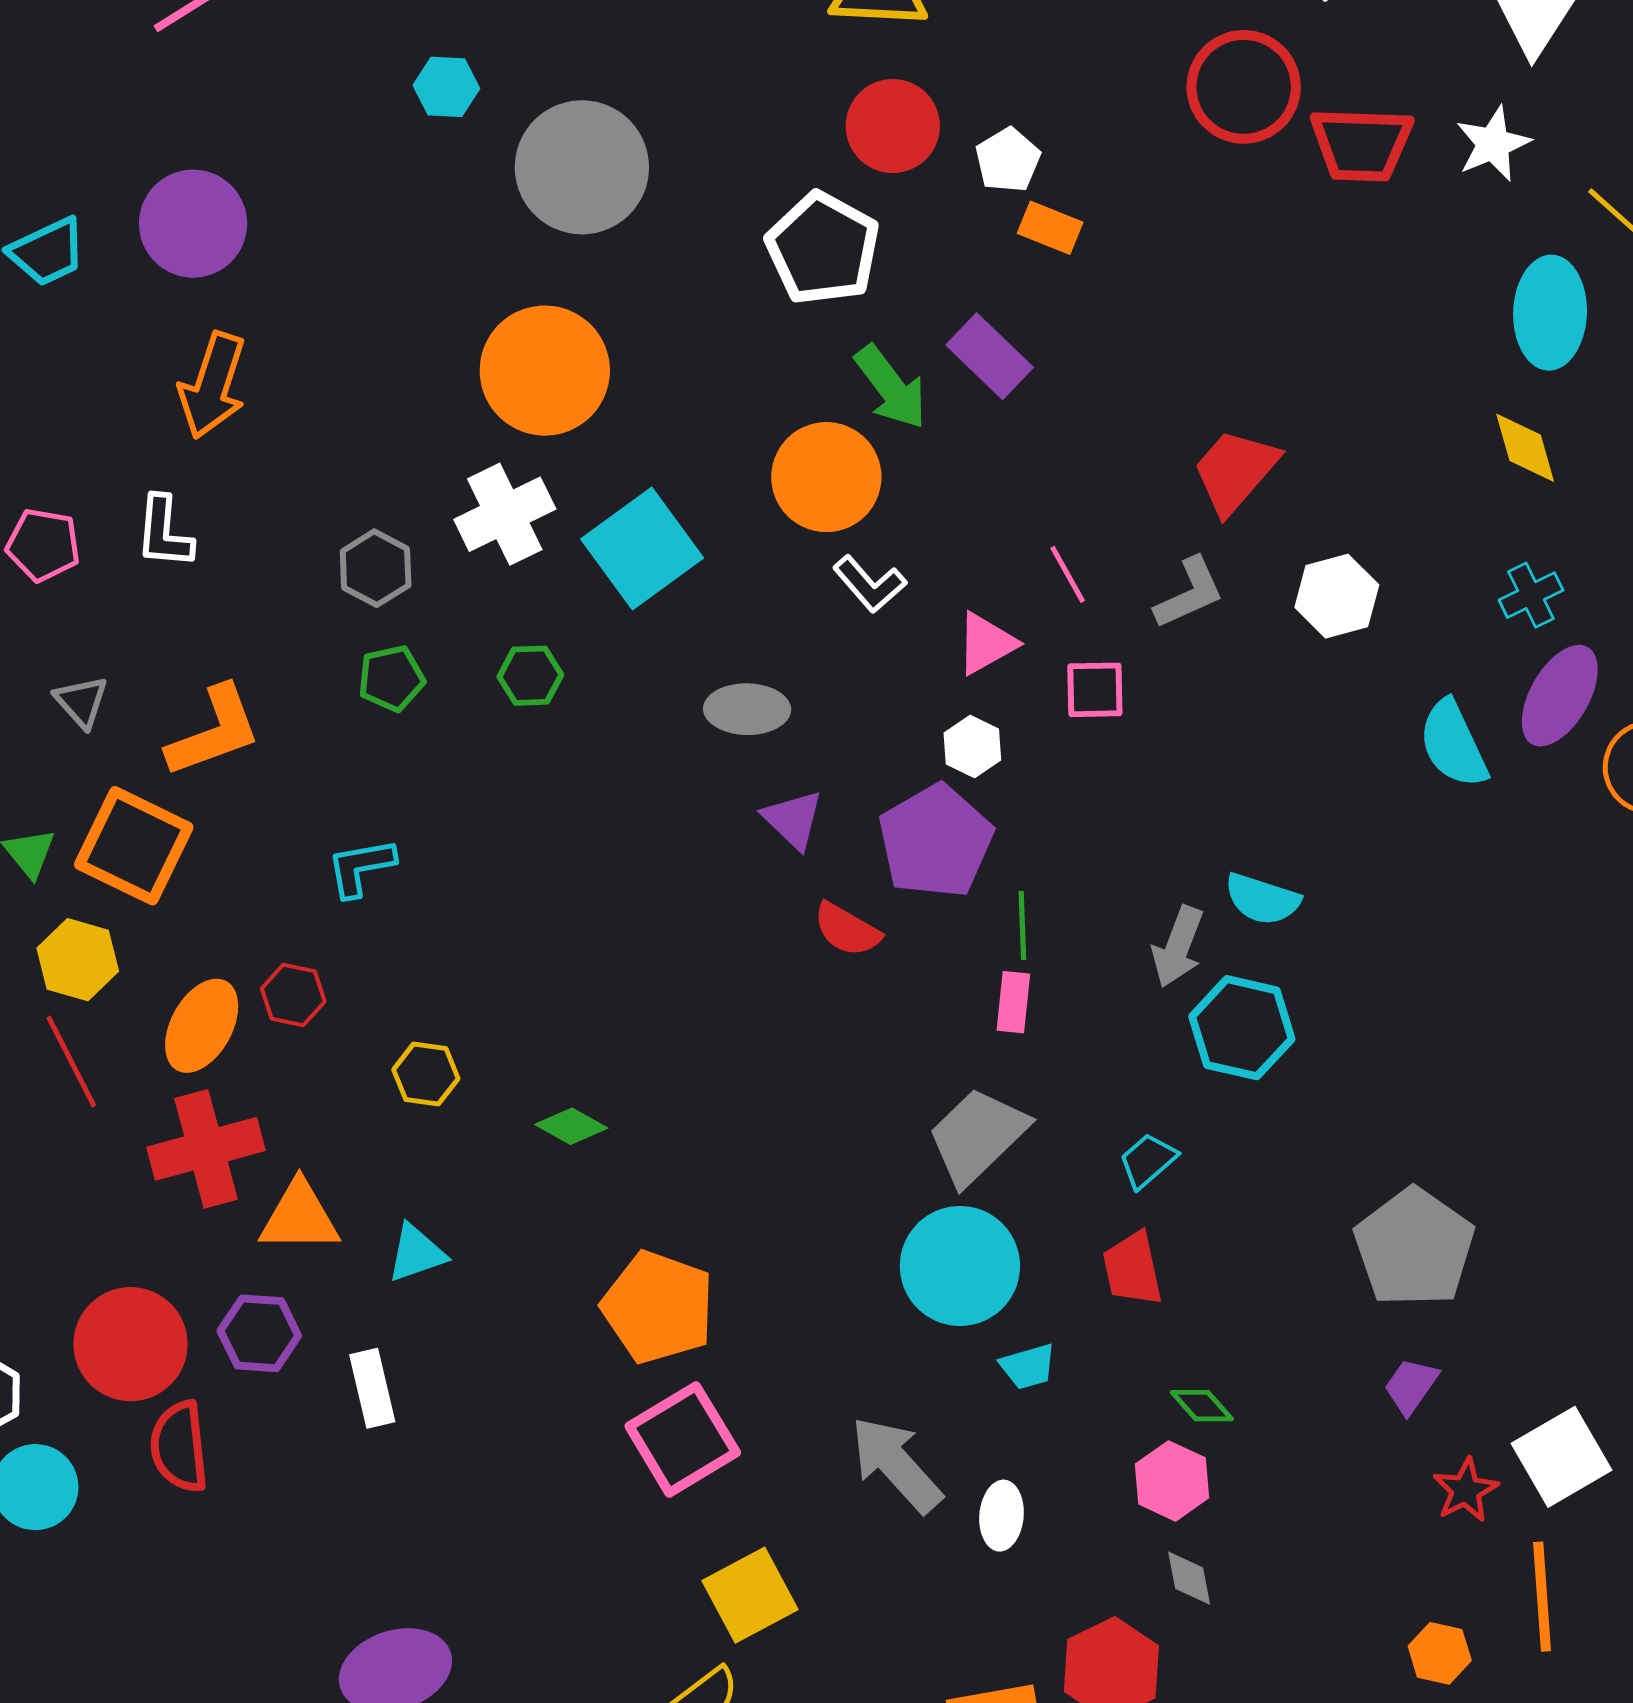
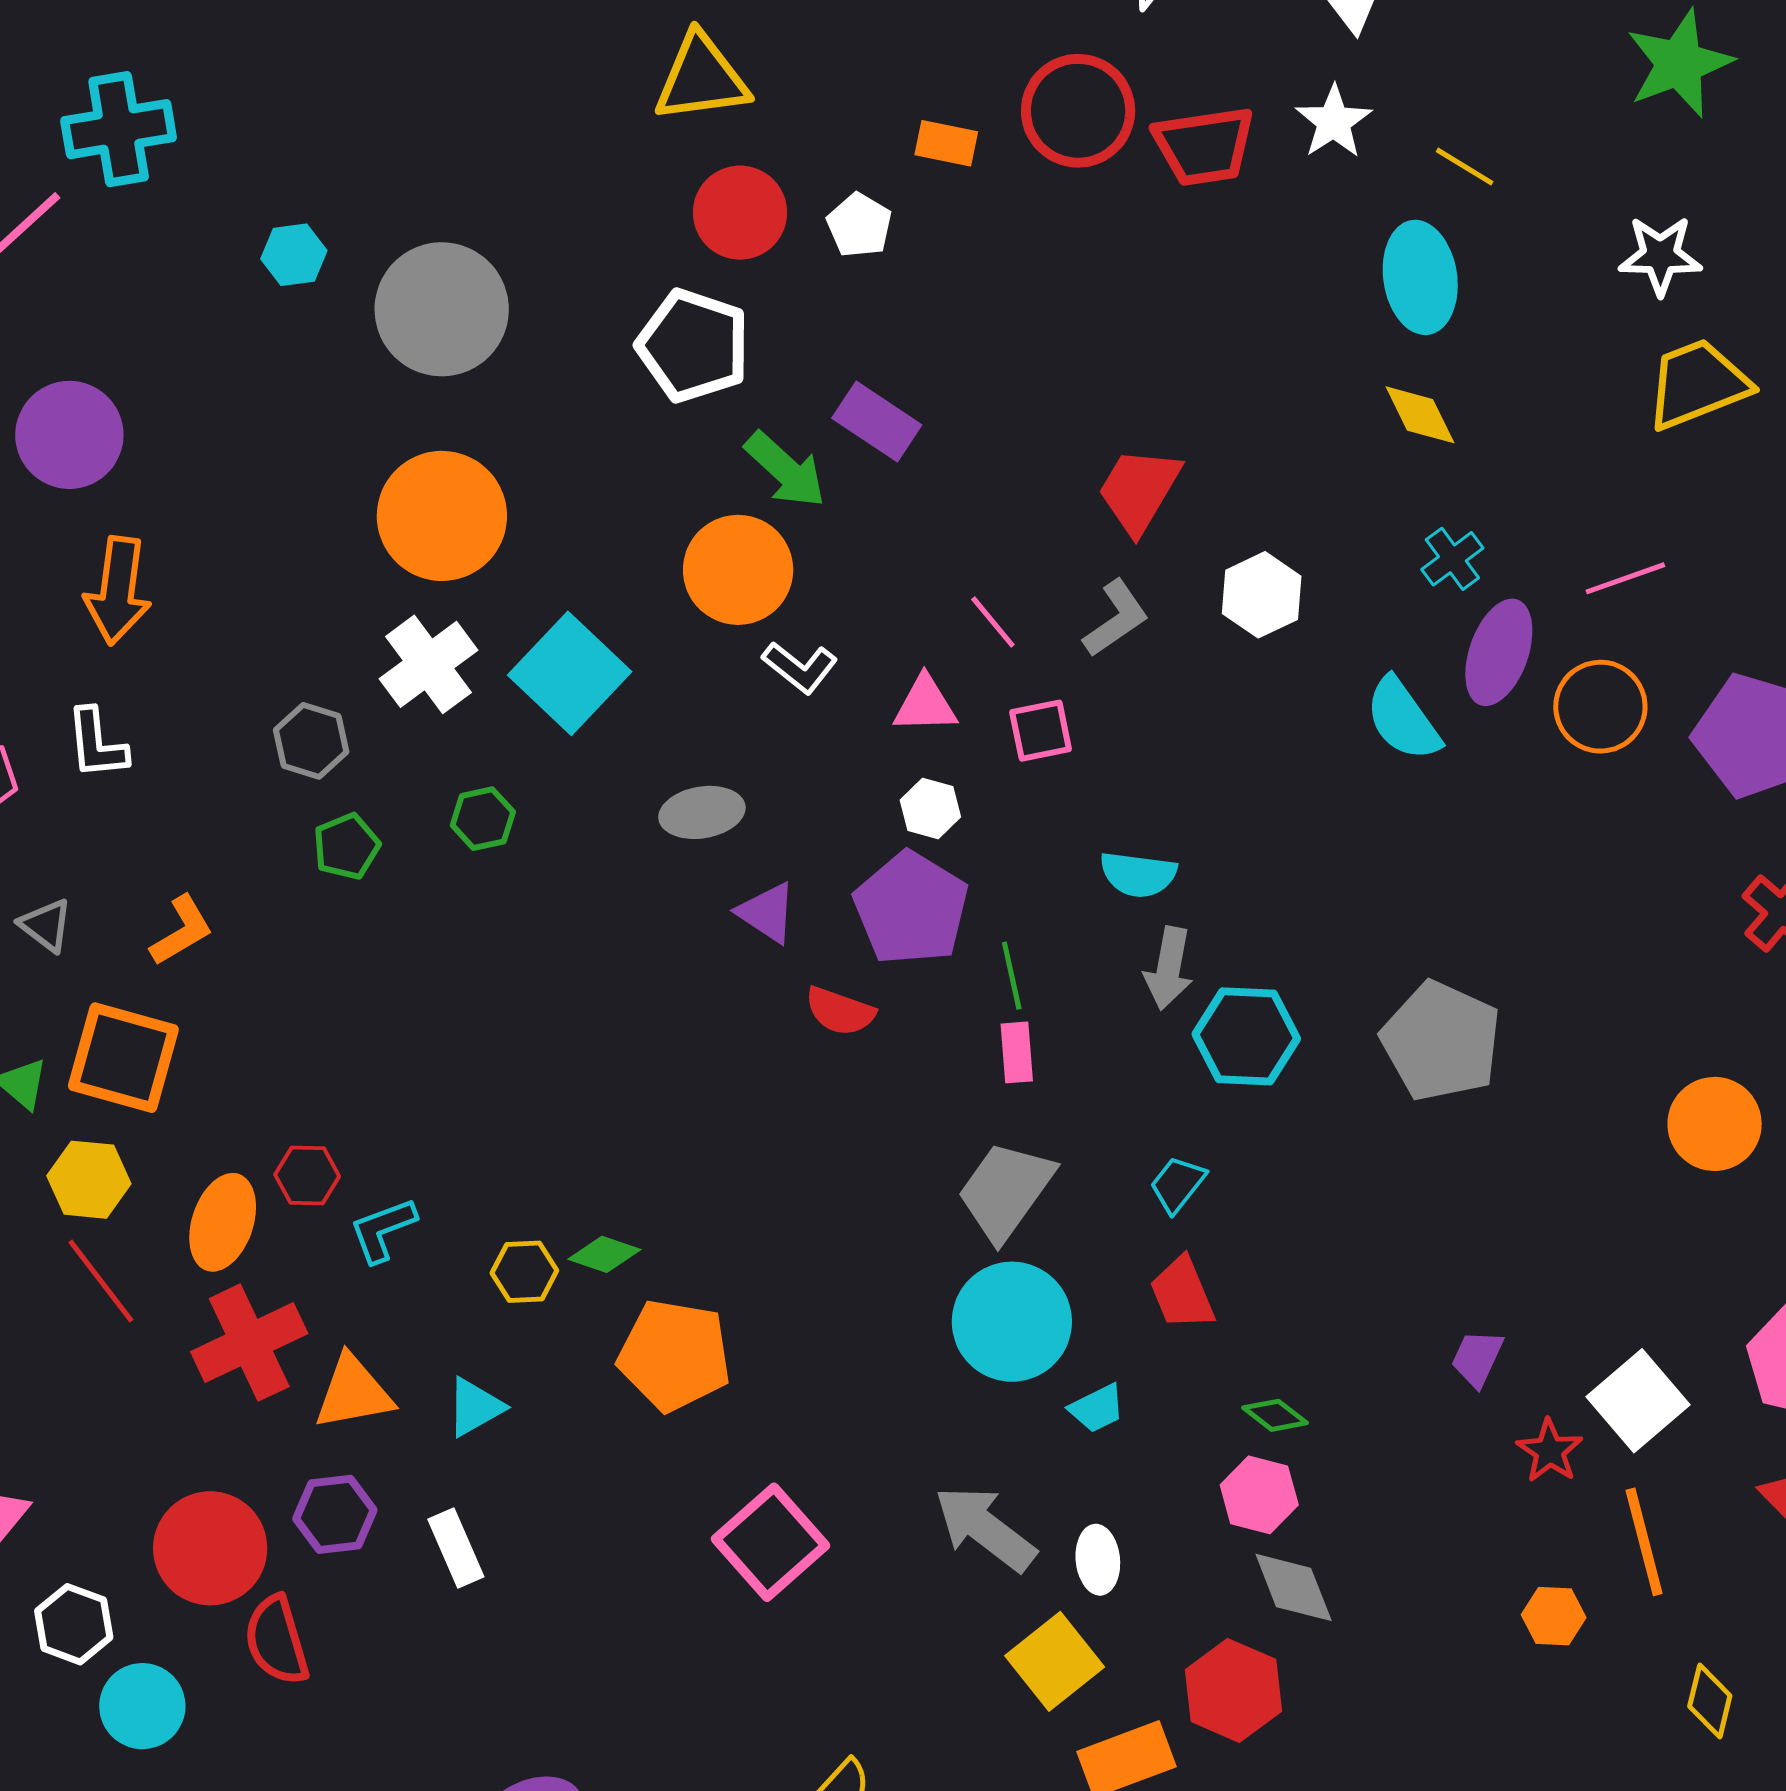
orange rectangle: (1050, 228) -> (946, 143), moved
pink triangle: (986, 643) -> (925, 705), turned 38
orange L-shape: (214, 731) -> (182, 931), size x0.7
cyan L-shape: (361, 867) -> (383, 1230), moved
cyan semicircle: (1262, 899) -> (1138, 874), moved
yellow hexagon: (426, 1074) -> (524, 1272), moved
gray pentagon: (1414, 1248) -> (1441, 1041), moved
orange pentagon: (658, 1307) -> (674, 1355), moved
gray diamond: (1189, 1578) -> (1294, 1587), size x1.5
yellow square: (750, 1595) -> (1055, 1661), moved

